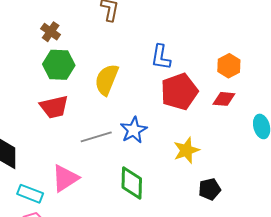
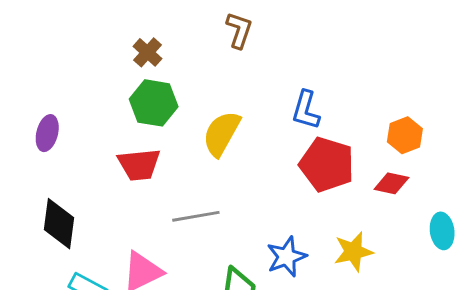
red pentagon: (179, 92) -> (327, 165), turned 30
blue star: (134, 130) -> (287, 257), moved
yellow star: (186, 150) -> (353, 252), moved

